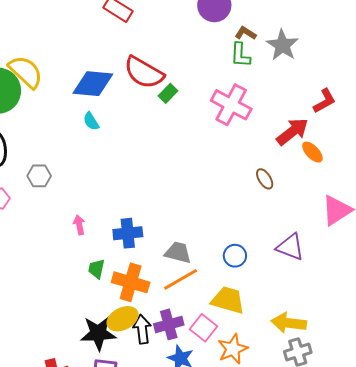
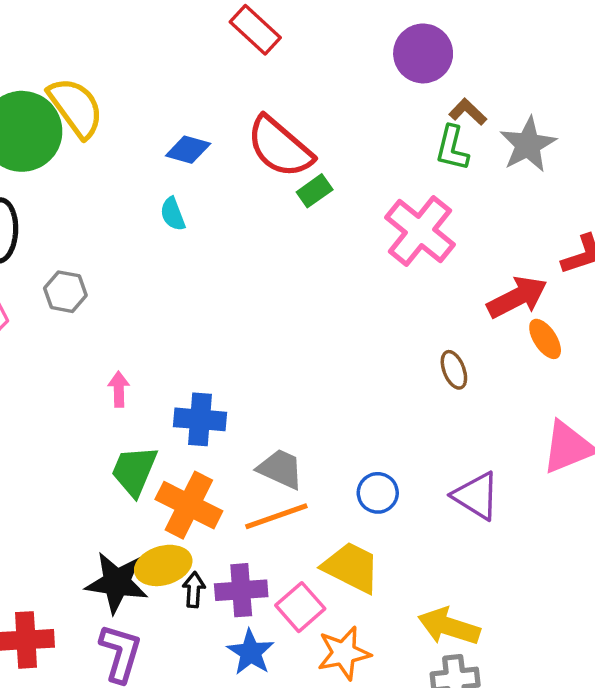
blue diamond: (93, 84) -> (188, 150), size x0.6
green trapezoid: (96, 269) -> (134, 471), size x1.5
black arrow: (142, 329) -> (194, 590), size x0.7

